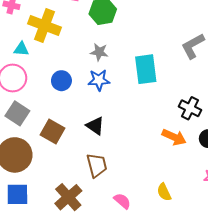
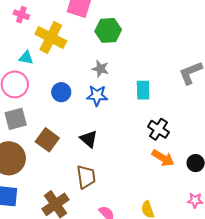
cyan rectangle: (146, 69) -> (143, 90), size x0.7
black cross: (190, 108) -> (158, 129), moved
gray square: (17, 113) -> (16, 119), turned 35

